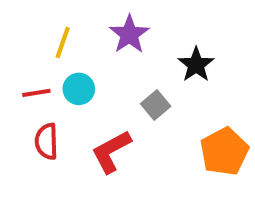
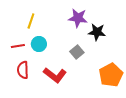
purple star: (129, 34) -> (78, 18), moved, turned -30
black star: (196, 65) -> (97, 32), turned -30
red L-shape: (111, 152) -> (55, 75), turned -115

